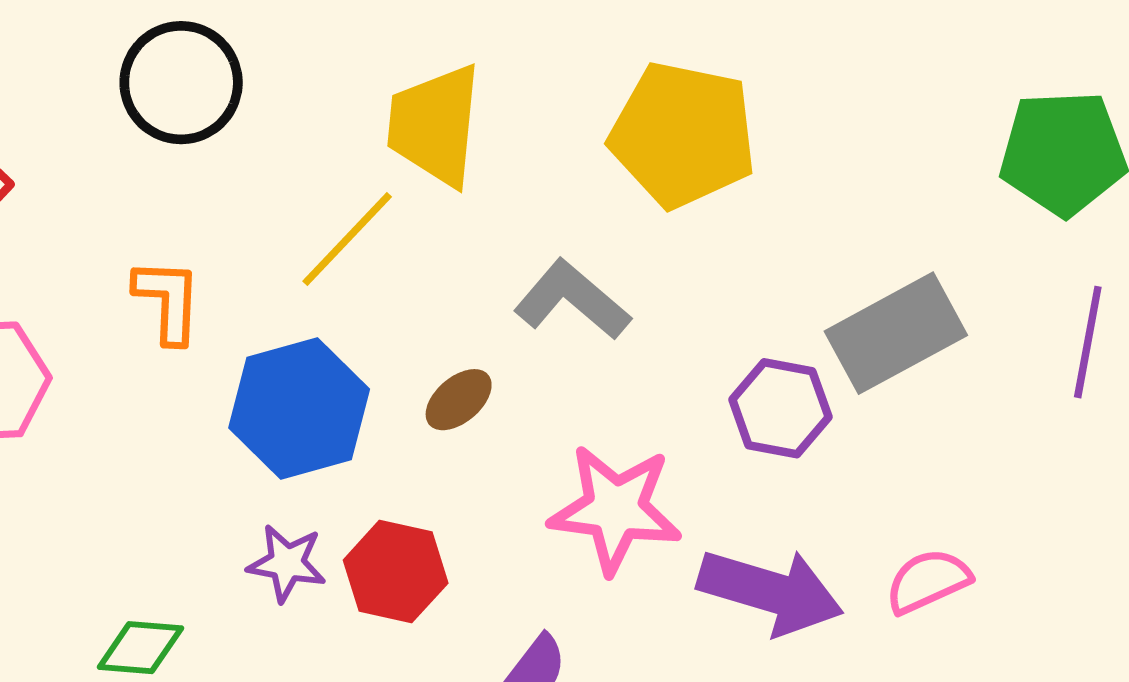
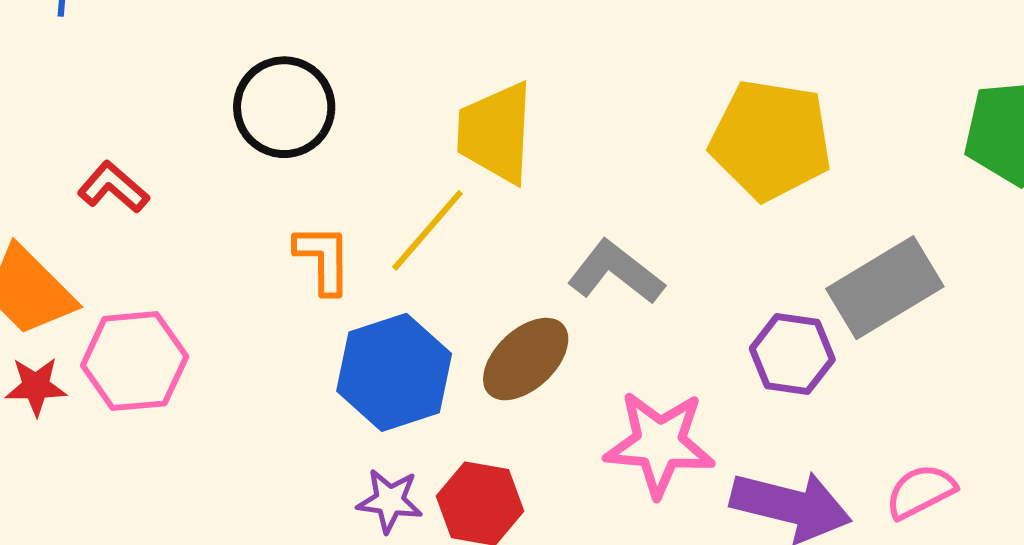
yellow pentagon: (683, 135) -> (771, 140), moved
orange L-shape: (168, 301) -> (323, 259), moved
brown ellipse: (459, 400) -> (526, 359), size x1.6

